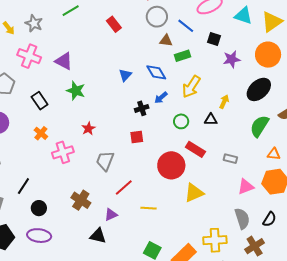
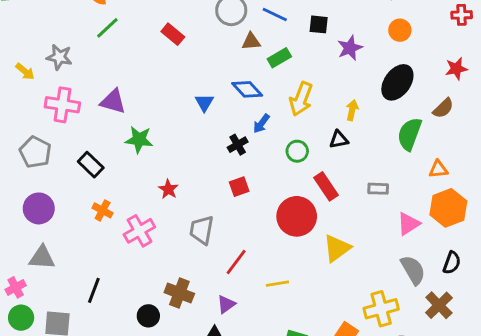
orange circle: (268, 55) -> (400, 30), size x0.6
red rectangle: (195, 149) -> (326, 186), turned 36
black circle: (39, 208) -> (148, 316), moved

